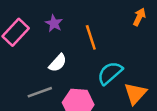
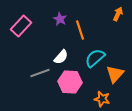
purple star: (54, 23) -> (60, 19), moved
white semicircle: (58, 63) -> (61, 57), moved

